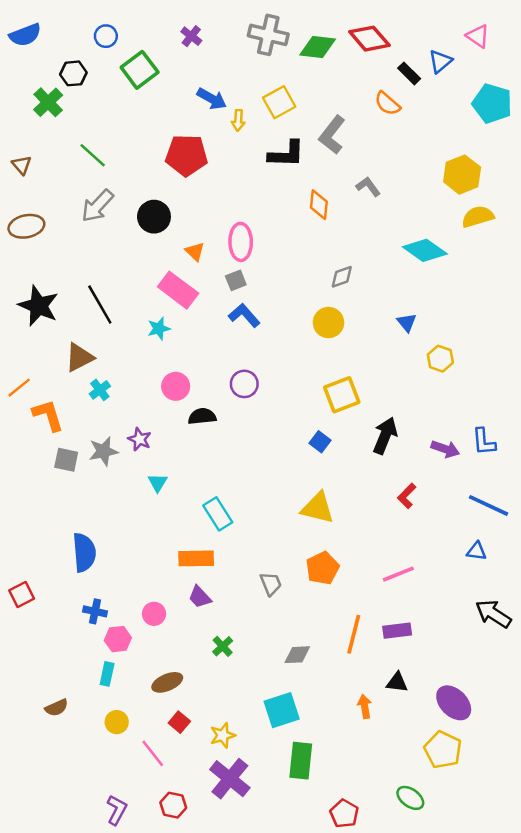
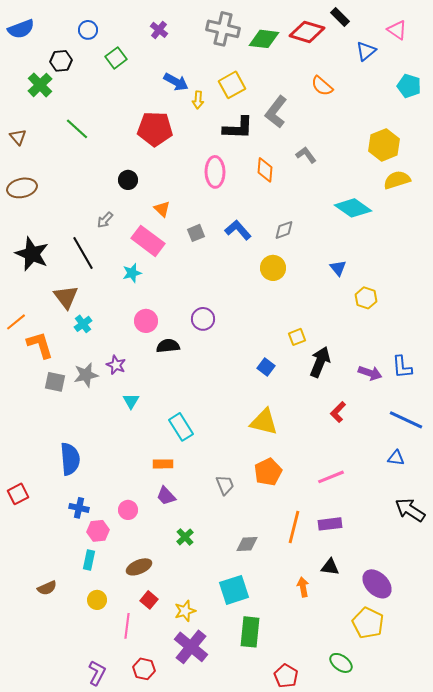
red diamond: (369, 39) -> (307, 32), turned -32
green square: (140, 70) -> (116, 58), size x0.7
black rectangle: (409, 73) -> (340, 17), moved
cyan pentagon: (492, 104) -> (409, 86), size x0.7
gray arrow: (97, 206) -> (105, 220), moved, size x0.6
black circle: (154, 217) -> (128, 180), size x0.7
pink ellipse: (241, 242) -> (215, 172), moved
blue L-shape: (244, 315) -> (238, 230), moved
brown triangle: (79, 357) -> (66, 297), turned -40
yellow square: (342, 395) -> (297, 337), moved, size x0.6
orange rectangle: (196, 558) -> (163, 464), size x0.7
pink line: (153, 753) -> (127, 626), turned 45

